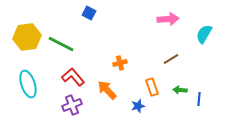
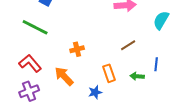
green line: (61, 44) -> (35, 27), moved
blue line: (199, 99) -> (156, 64), moved

